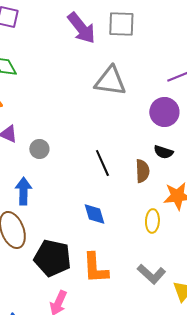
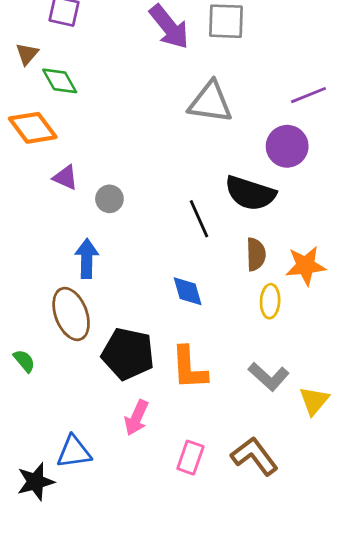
black semicircle: (163, 152) -> (250, 193), moved, size x1.8
brown semicircle: (142, 171) -> (256, 254), moved

